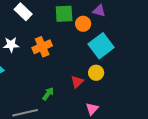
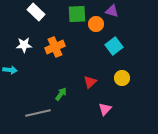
cyan square: (101, 46) -> (114, 46), size x0.7
yellow circle: (96, 73) -> (122, 78), moved

